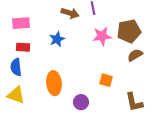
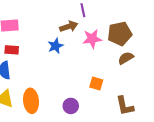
brown arrow: (70, 13) -> (69, 26), moved, turned -36
blue star: (57, 39) -> (55, 46), moved
orange ellipse: (54, 83) -> (31, 101), moved

